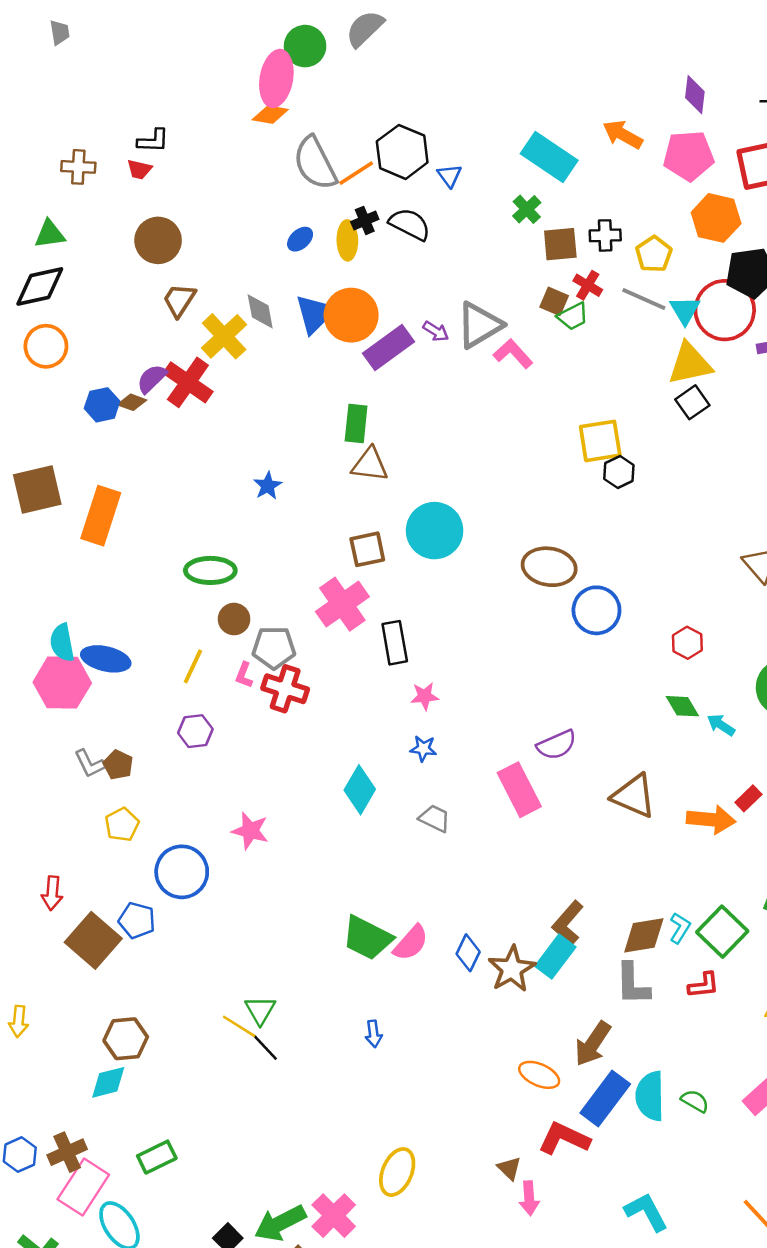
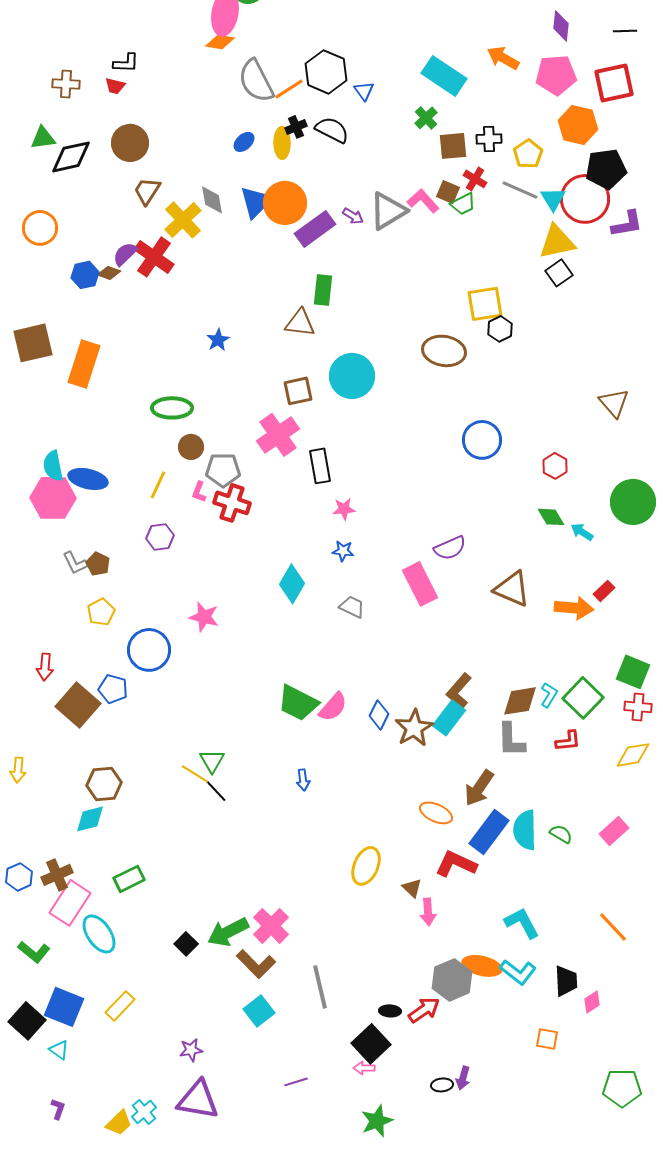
black diamond: (40, 286) -> (71, 157), moved
pink L-shape: (513, 354) -> (423, 201), moved
green rectangle: (356, 423) -> (323, 290), moved
brown ellipse: (549, 567) -> (444, 351), moved
yellow ellipse: (397, 1172) -> (366, 866), moved

